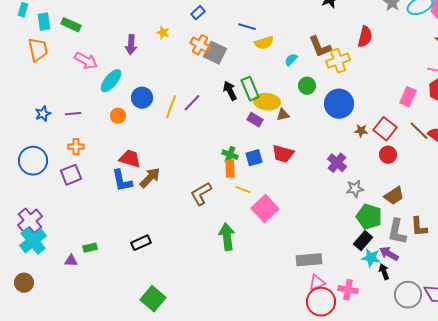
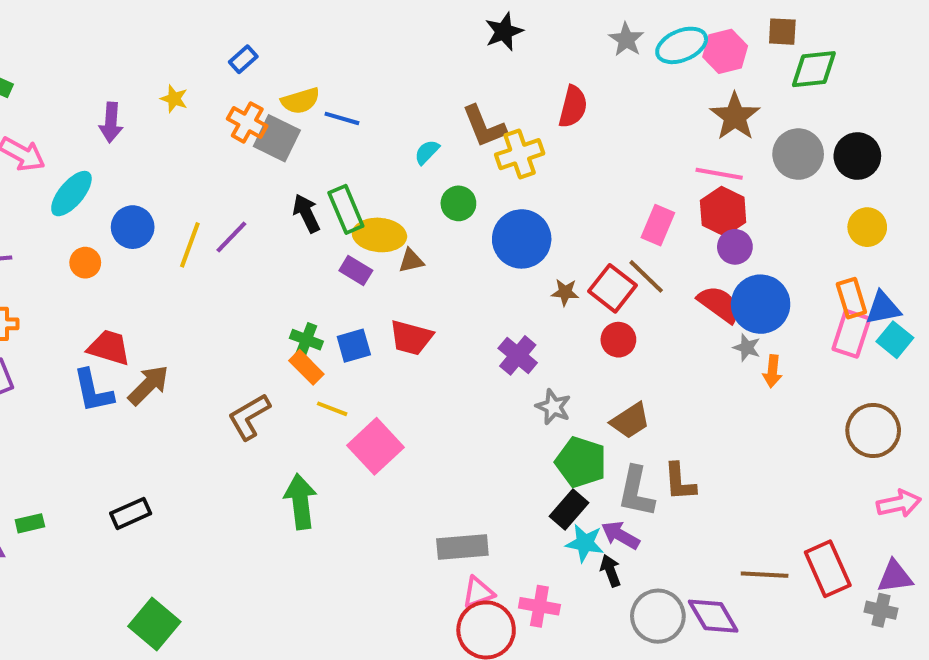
blue line: (247, 27) -> (342, 118), moved
yellow semicircle: (264, 43) -> (300, 101), moved
brown line: (419, 131) -> (646, 276), moved
orange rectangle: (230, 169) -> (306, 367), turned -42
gray star: (355, 189) -> (553, 407), turned 30

